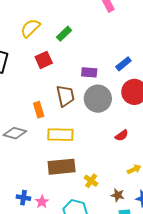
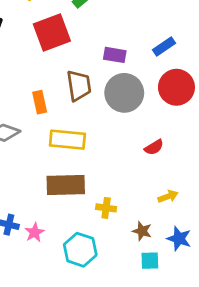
red square: (44, 60) -> (52, 33), size x1.5
yellow cross: (91, 181) -> (106, 208), turned -32

